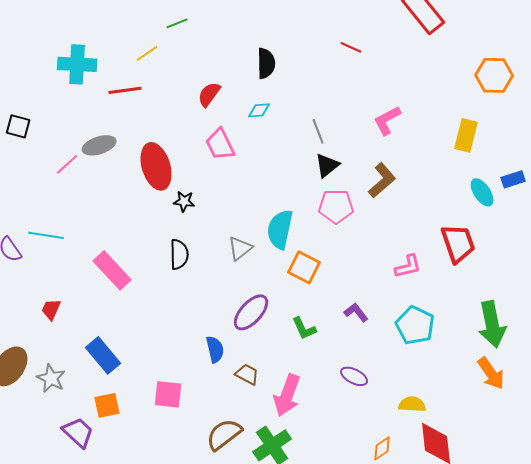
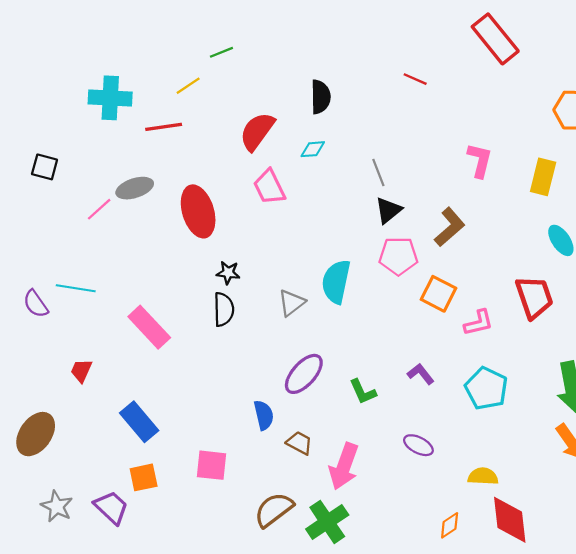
red semicircle: (209, 94) -> (257, 131), size x1.4
pink L-shape: (387, 120) -> (480, 160), moved, turned 132
black star: (184, 201) -> (228, 273), moved
orange square: (304, 267) -> (438, 294), moved
gray star: (51, 378) -> (57, 506), moved

